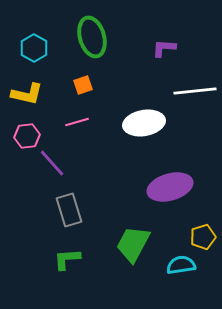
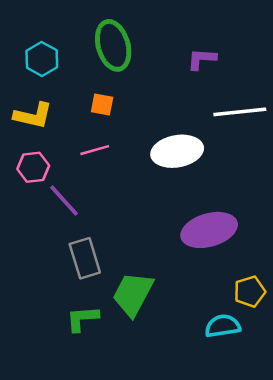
orange square: (83, 85) -> (102, 104), turned 30
green trapezoid: (133, 244) -> (133, 294), moved

